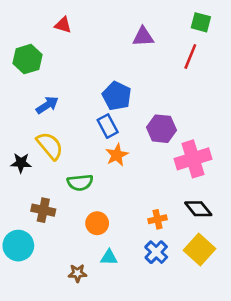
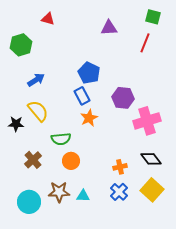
brown cross: (43, 210) -> (33, 160), turned 36
orange circle: (97, 223) -> (71, 161), moved
cyan circle: (18, 246) -> (29, 202), moved
brown star: (77, 273) -> (59, 192), moved, size x1.5

